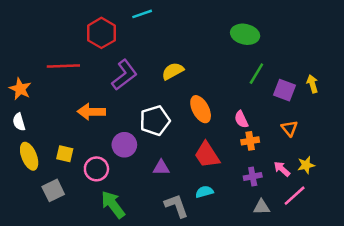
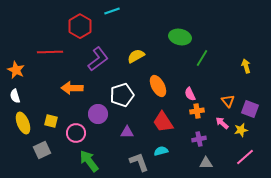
green ellipse: (245, 34) -> (180, 37), moved
purple square: (284, 90) -> (250, 109), moved
pink arrow: (282, 169) -> (222, 123), moved
pink line: (295, 196) -> (245, 157), moved

